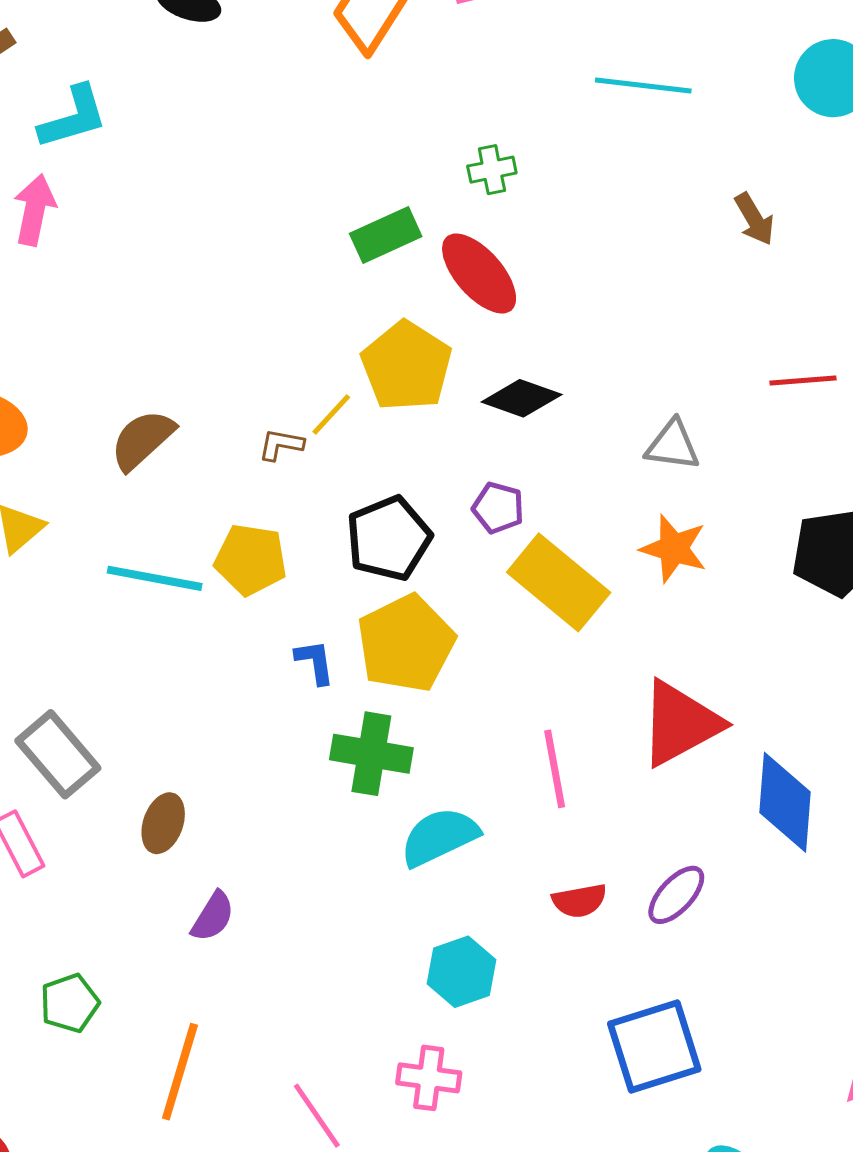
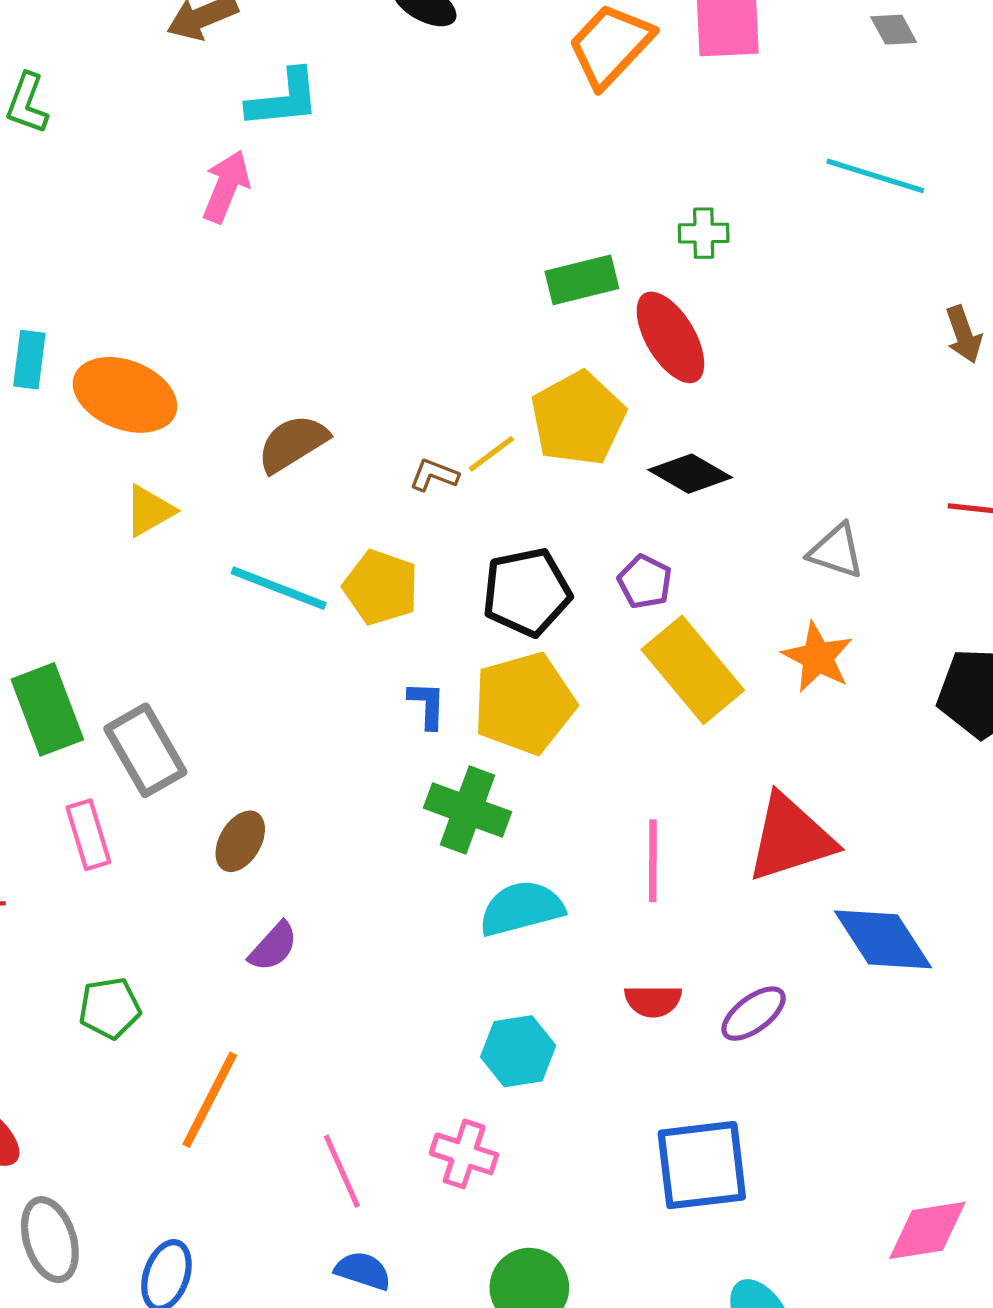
blue diamond: (785, 802) -> (883, 939), turned -48

